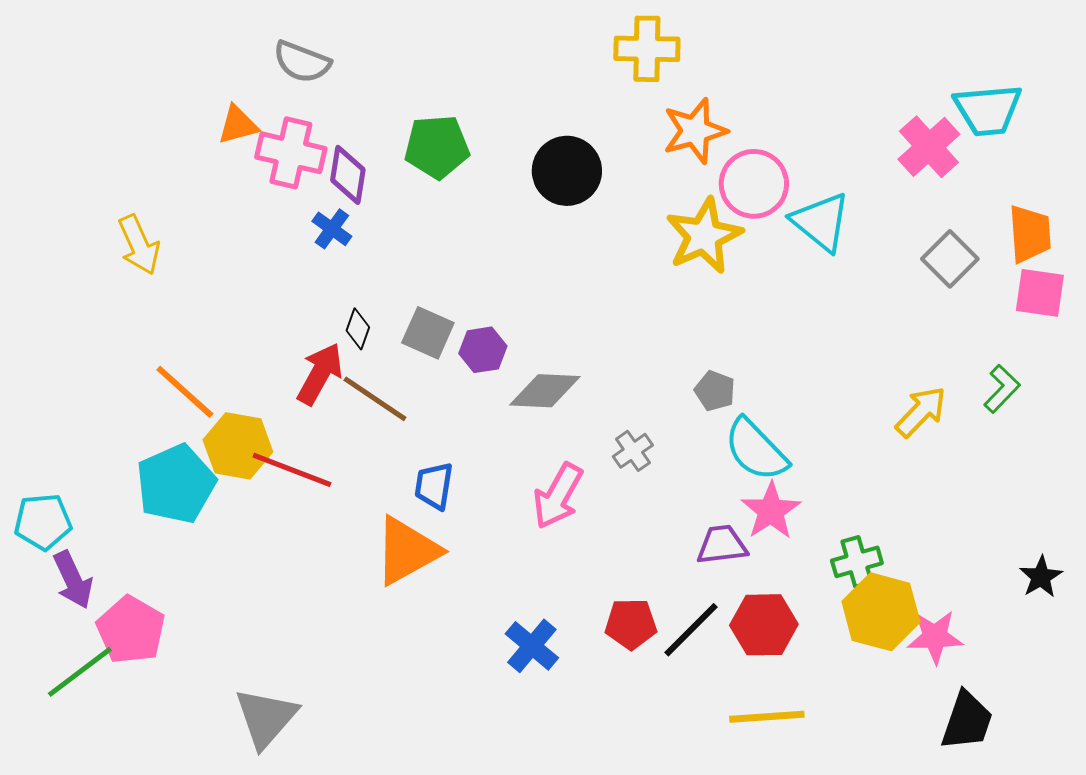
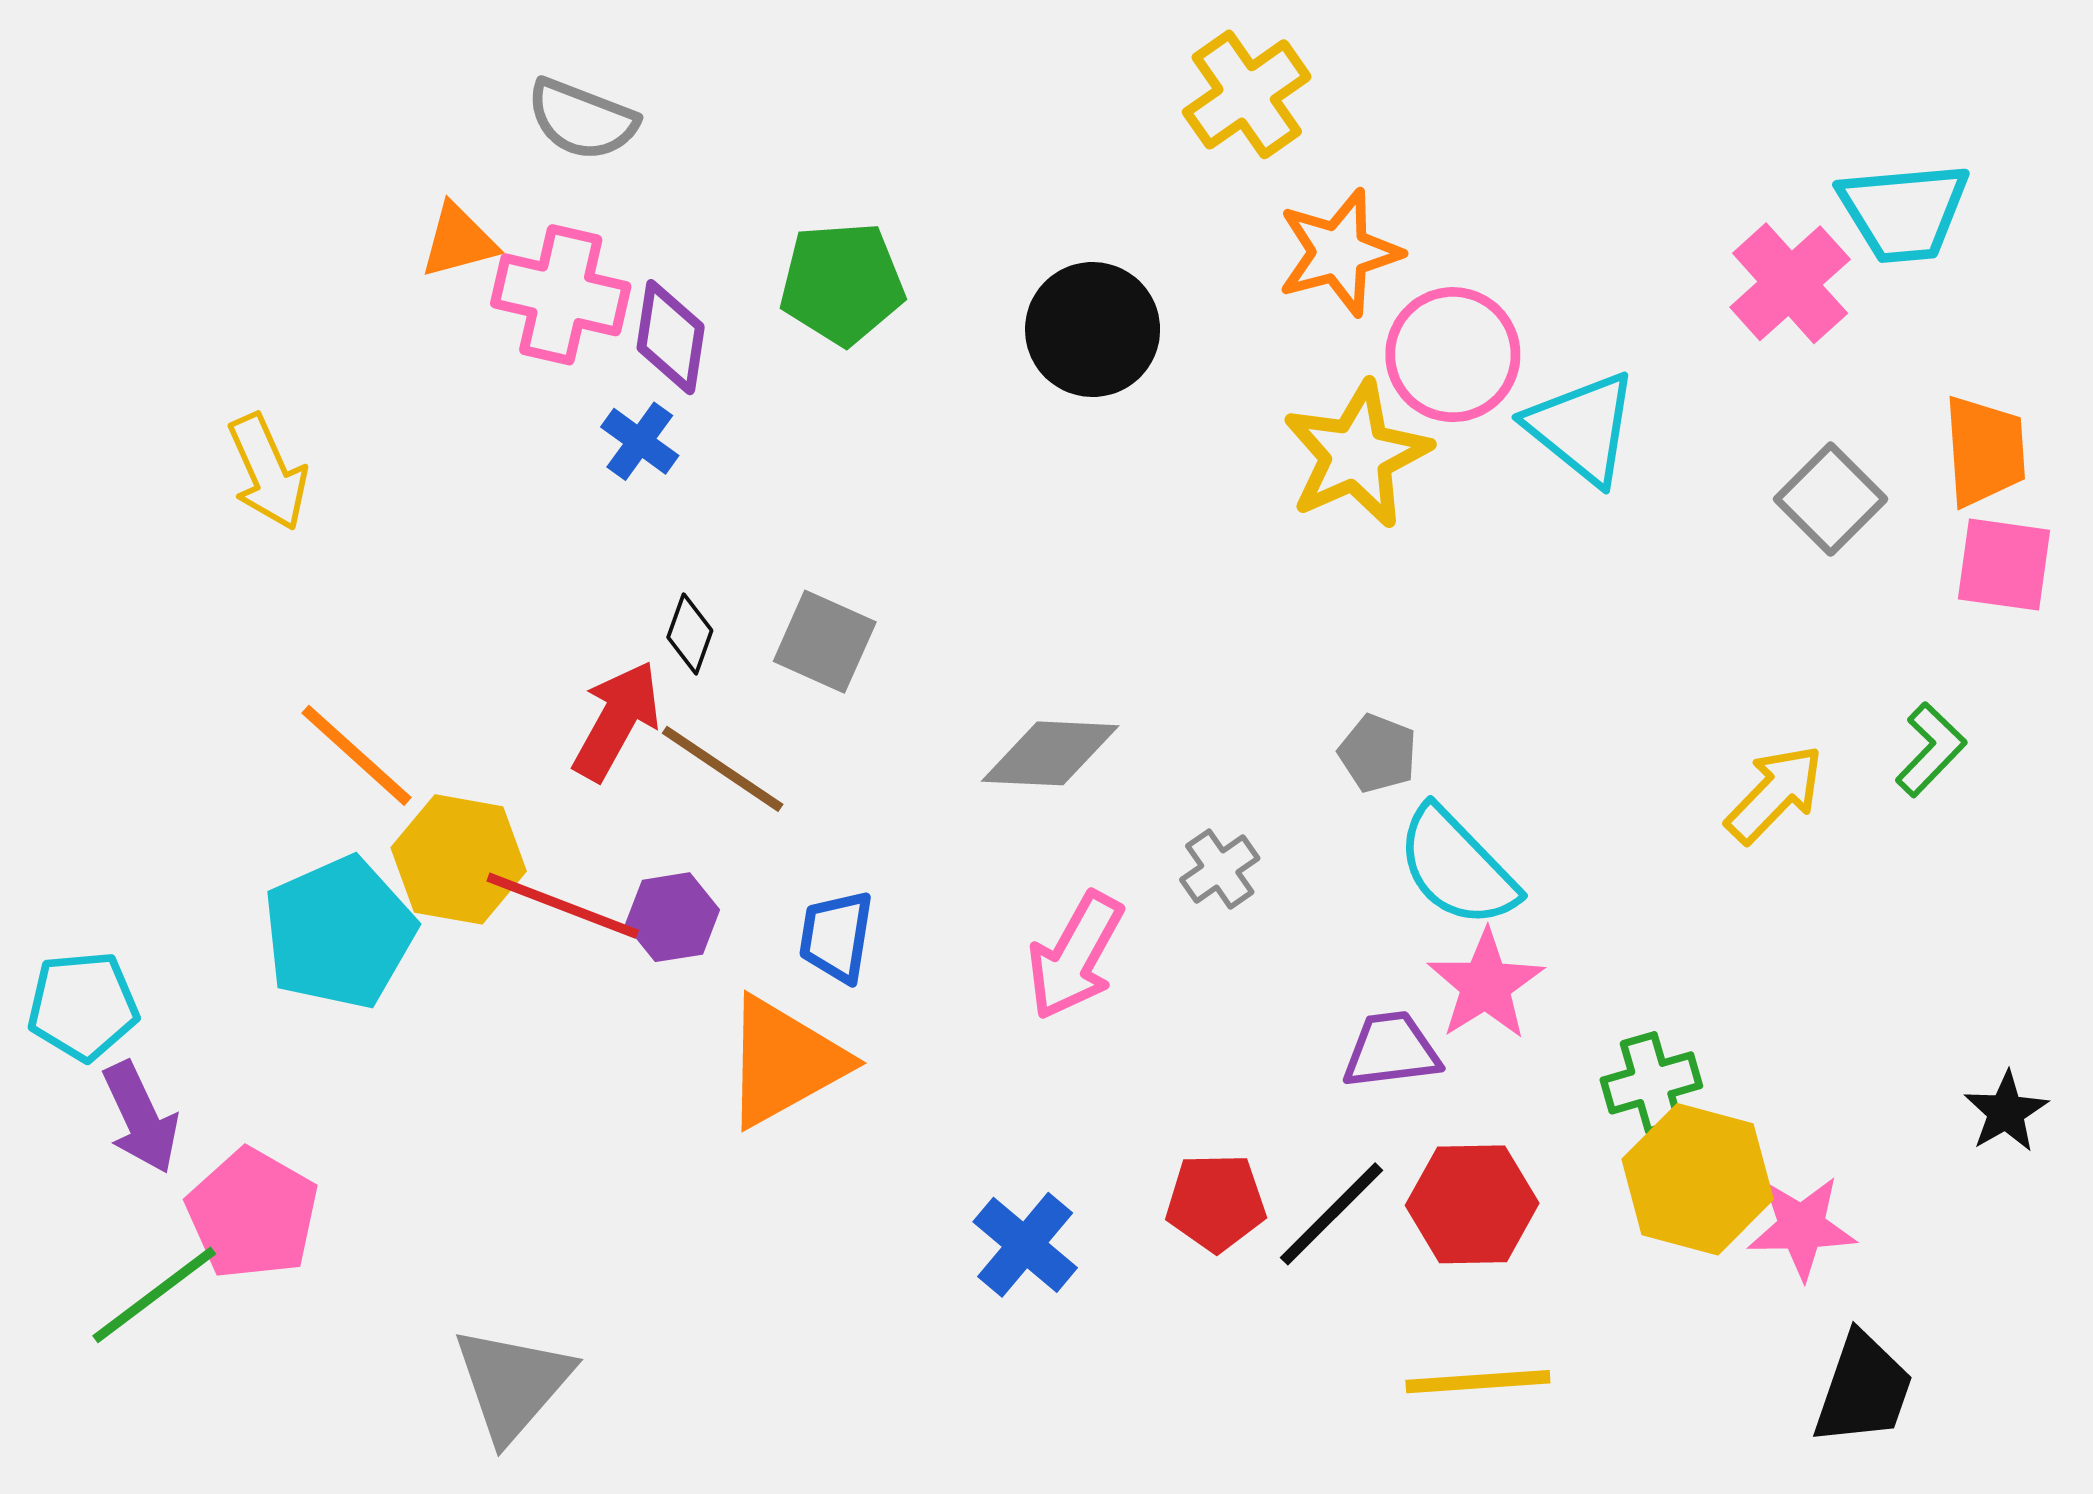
yellow cross: (647, 49) -> (1247, 94), turned -36
purple hexagon: (483, 350) -> (672, 917), moved

